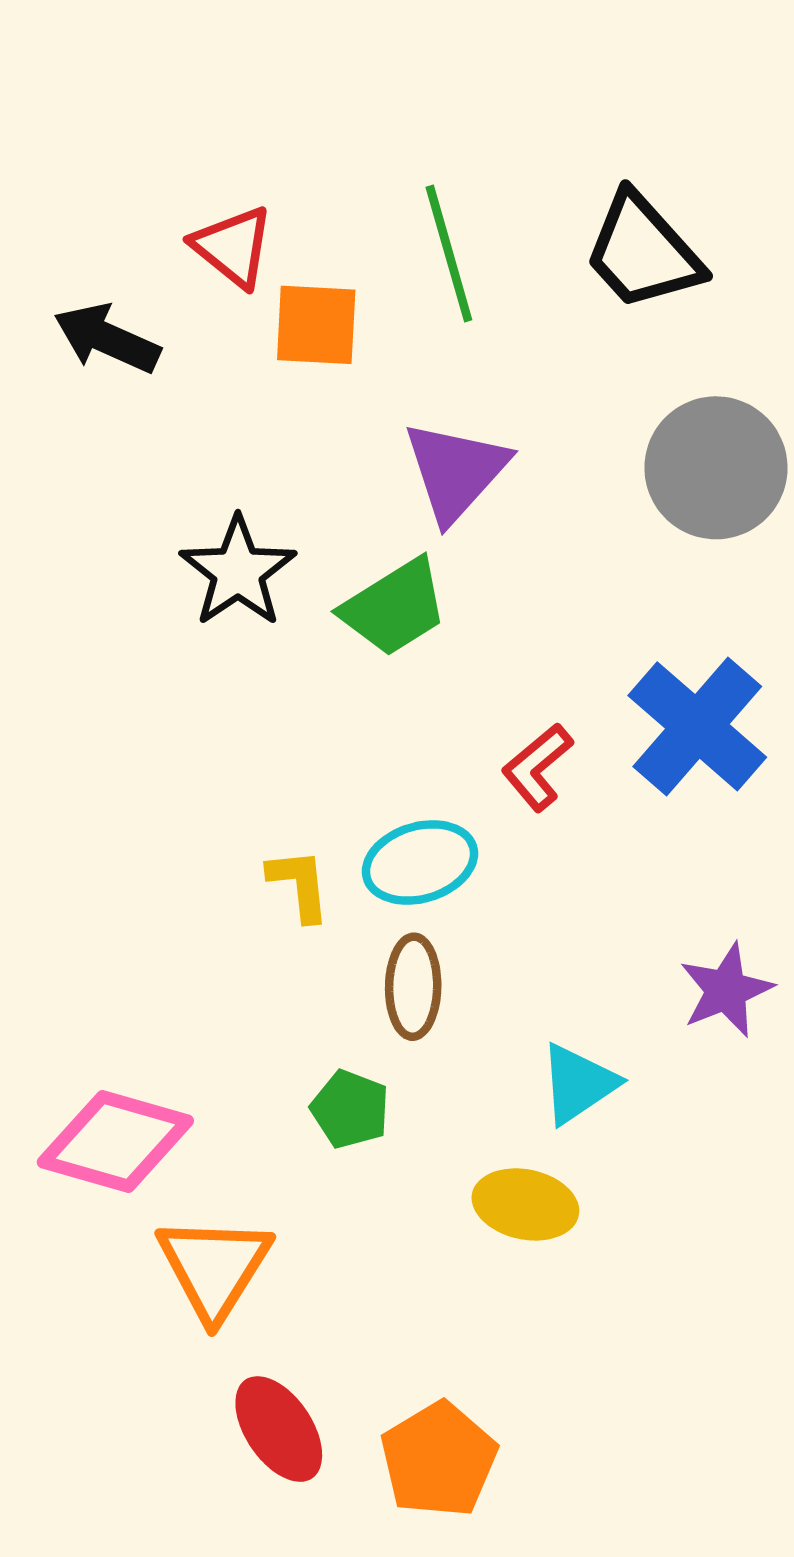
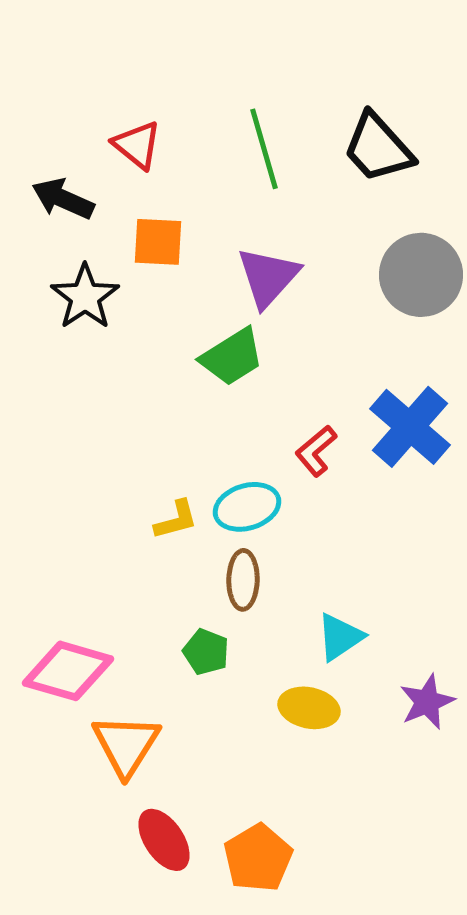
orange square: (316, 325) -> (158, 242), moved
black star: (238, 572) -> (85, 297), moved
yellow L-shape: (299, 885) -> (176, 520), turned 81
purple star: (726, 990) -> (427, 702), moved

